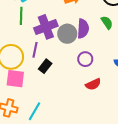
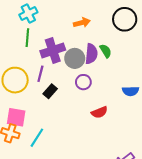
green semicircle: (107, 22) -> (106, 51), moved
purple circle: (85, 59) -> (83, 82), moved
pink square: (15, 79) -> (16, 117), moved

